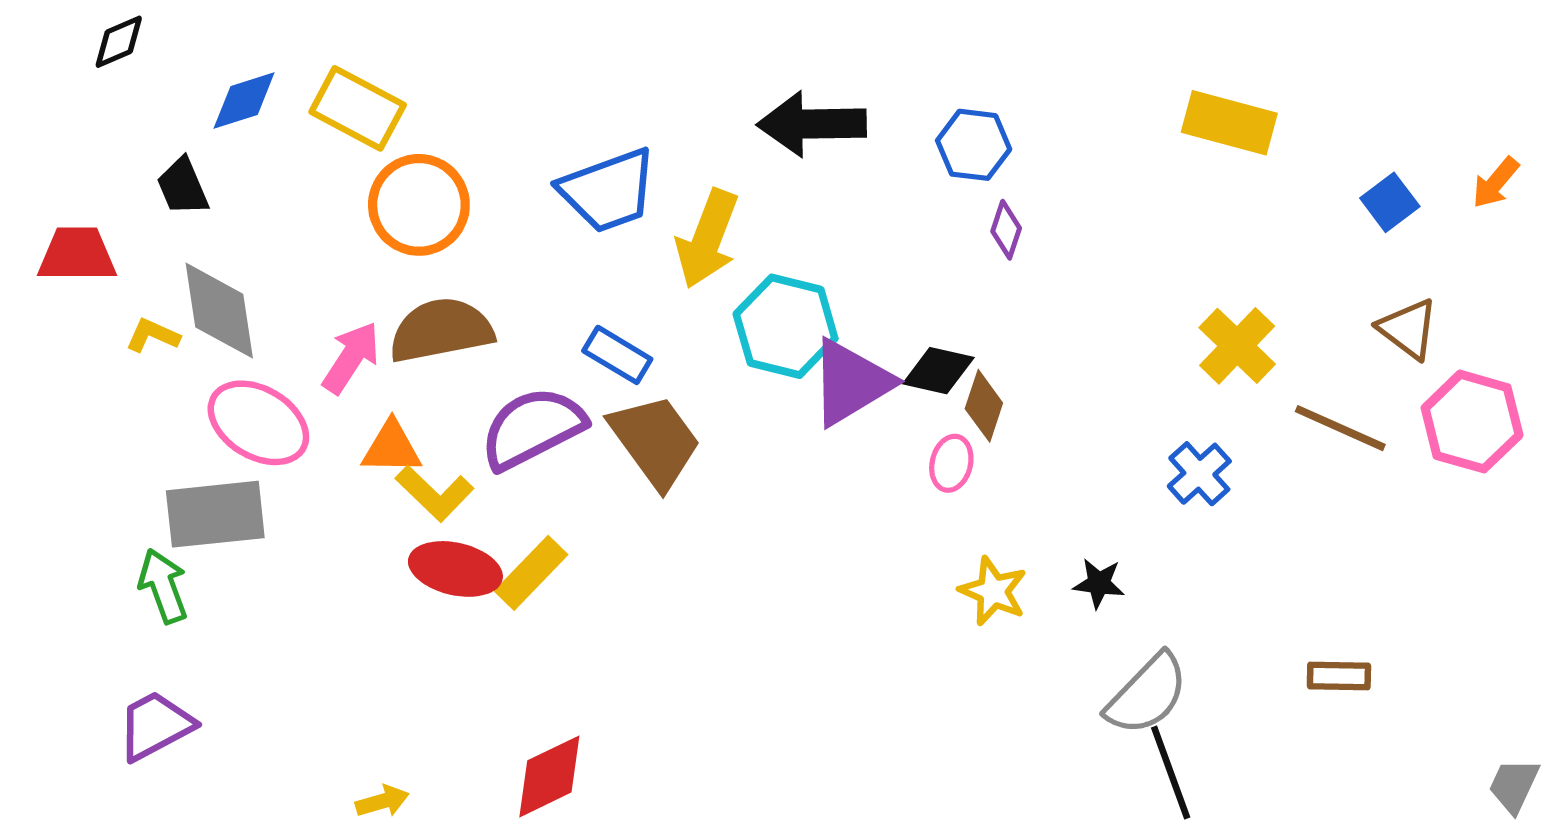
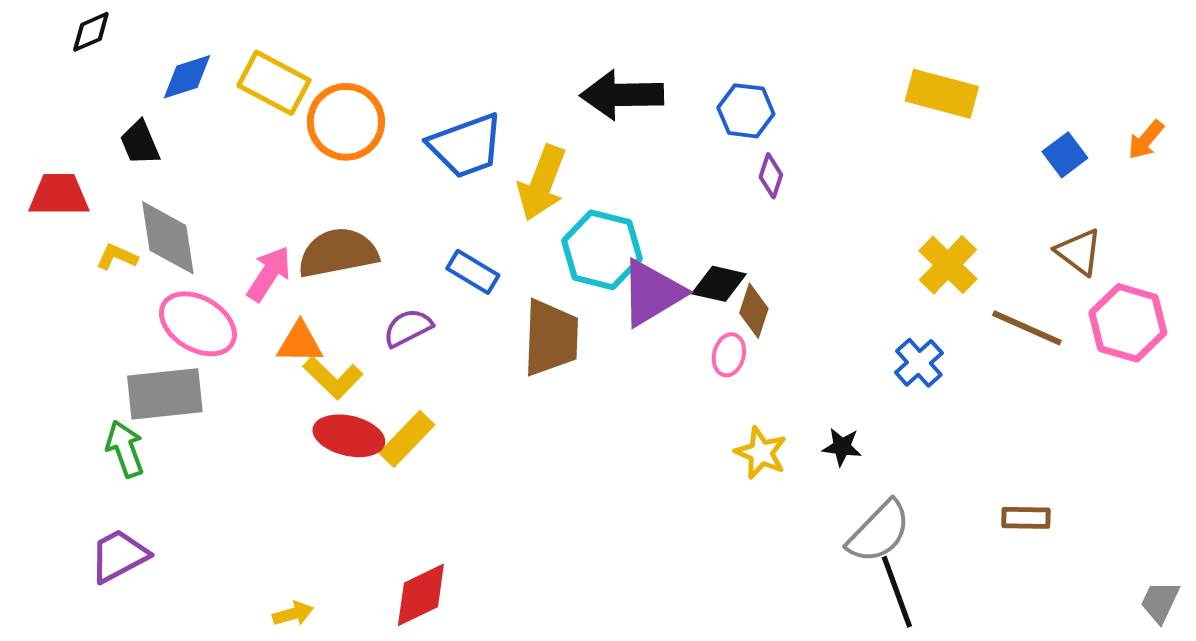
orange circle: (419, 205) -> (346, 122), moved
purple semicircle: (532, 428) -> (408, 328), size x0.6
brown trapezoid: (655, 441) -> (551, 338), moved, turned 38

